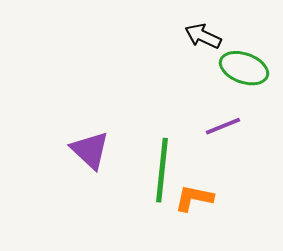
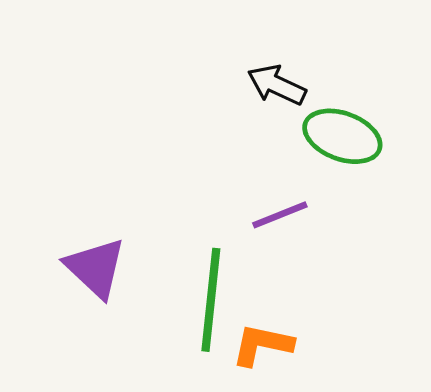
purple line: (223, 126) -> (280, 215), moved

